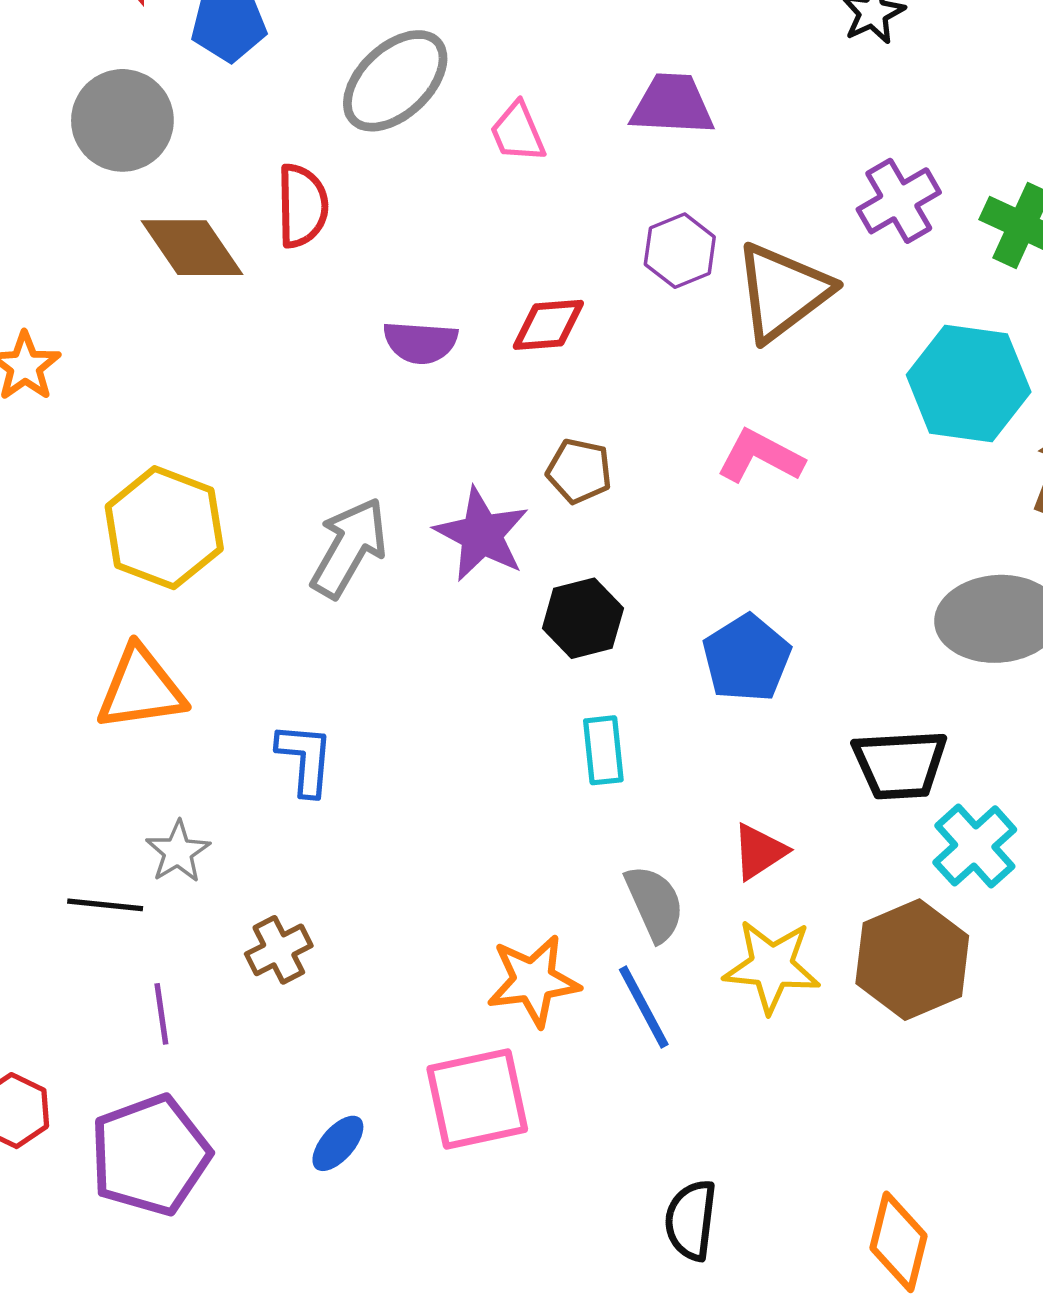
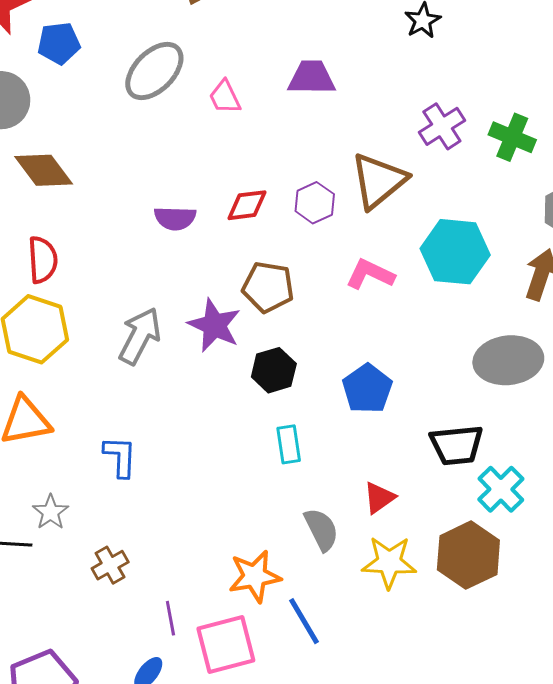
red semicircle: (302, 206) -> (43, 260), moved
purple hexagon: (680, 251) -> (315, 203), moved
cyan hexagon: (969, 383) -> (455, 252), moved
brown pentagon: (579, 471) -> (268, 287), size x1.4
blue line: (644, 1007) -> (304, 621), moved
purple line: (161, 1014) -> (170, 618), moved

